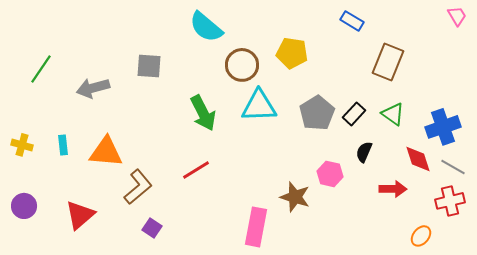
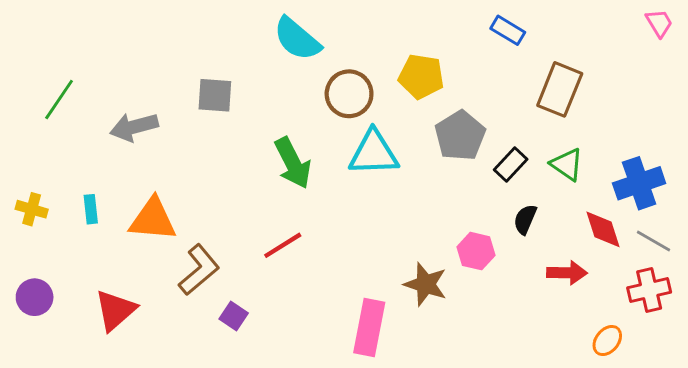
gray pentagon: (317, 113) -> (460, 136), moved
purple square: (152, 228) -> (234, 316), moved

